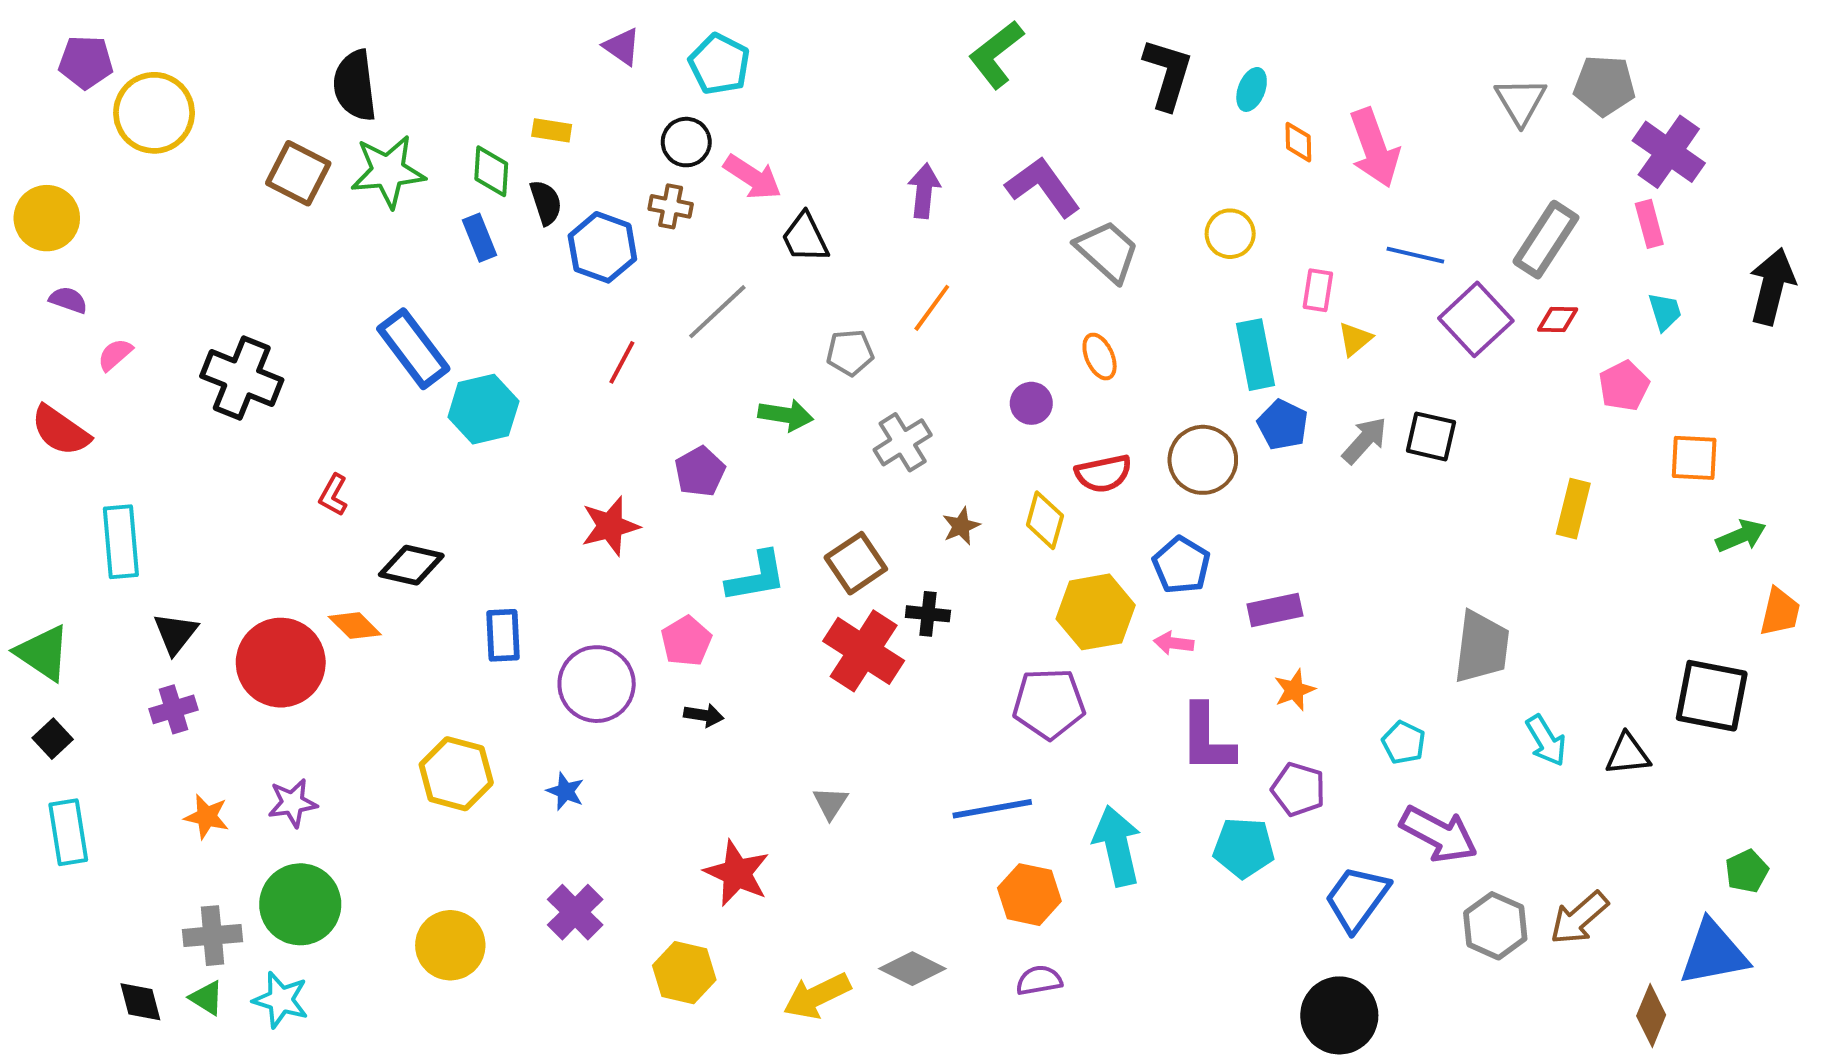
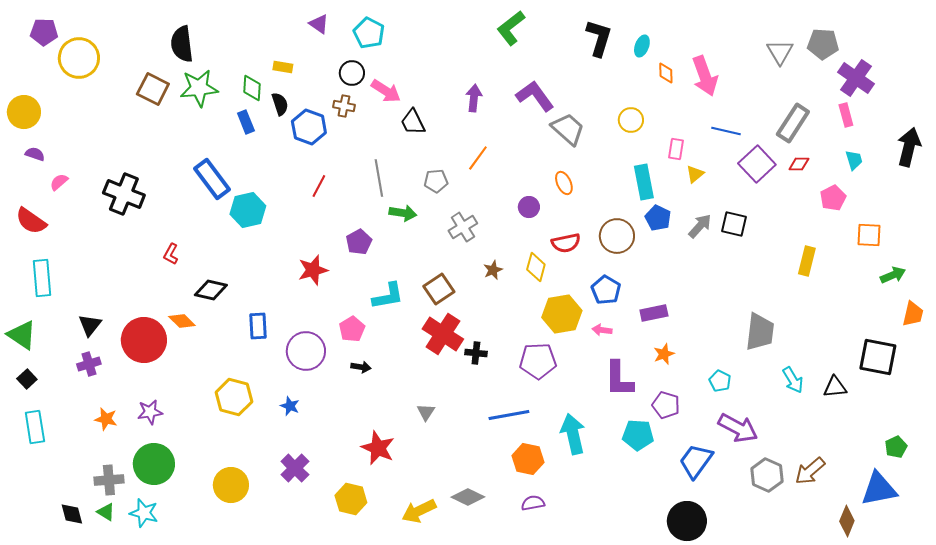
gray line: (717, 312) -> (379, 178), moved, turned -57
cyan rectangle: (121, 542) -> (42, 278), moved
black cross: (928, 614) -> (476, 353), moved

